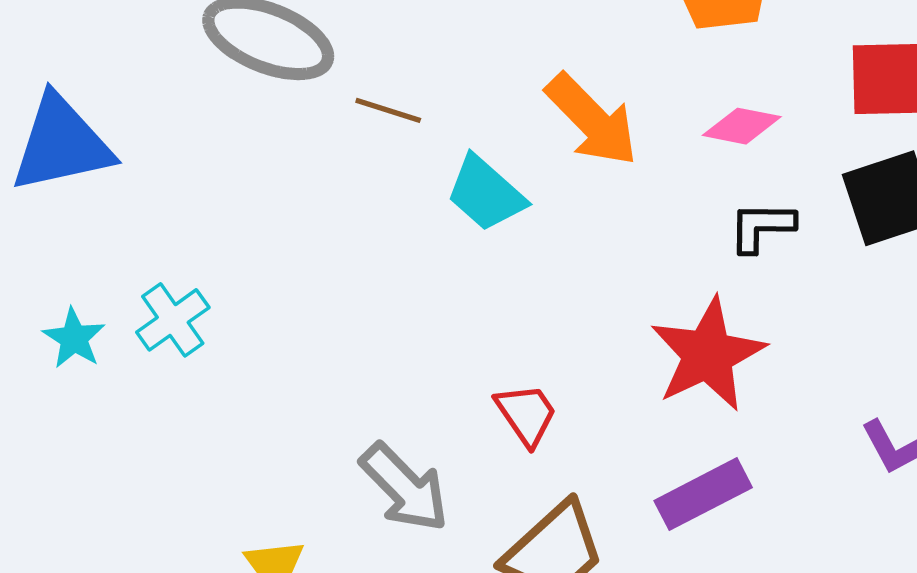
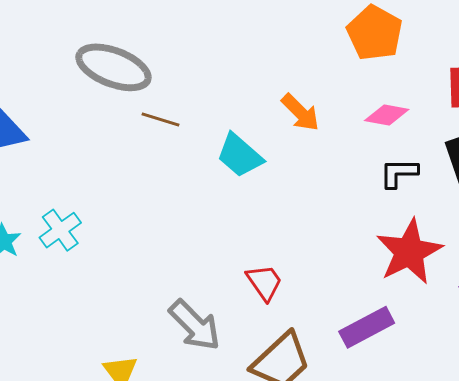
brown line: (388, 110) -> (160, 120), moved
orange arrow: (592, 120) -> (300, 113), size x0.7
red star: (708, 354) -> (409, 252), moved

